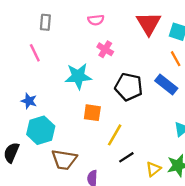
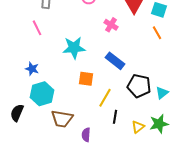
pink cross: (105, 49) -> (111, 25), moved
blue rectangle: (166, 85) -> (115, 61), moved
black pentagon: (129, 87) -> (139, 86), moved
black line: (126, 157) -> (115, 117), turned -48

